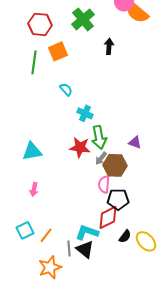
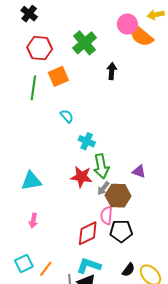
red diamond: (108, 217) -> (88, 233), moved

